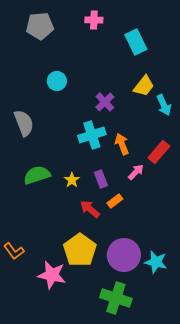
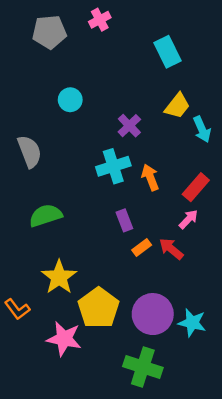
pink cross: (94, 20) -> (100, 20), moved, turned -30
pink arrow: (136, 172) -> (188, 219), moved
yellow star: (72, 180) -> (59, 277), moved, size x1.8
red arrow: (90, 209) -> (171, 249), moved

